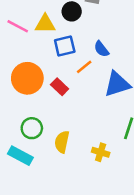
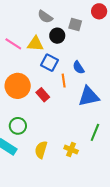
blue square: (65, 46) -> (49, 63), turned 36
orange line: (84, 67) -> (64, 81), turned -64
yellow semicircle: (62, 142) -> (41, 150), moved

